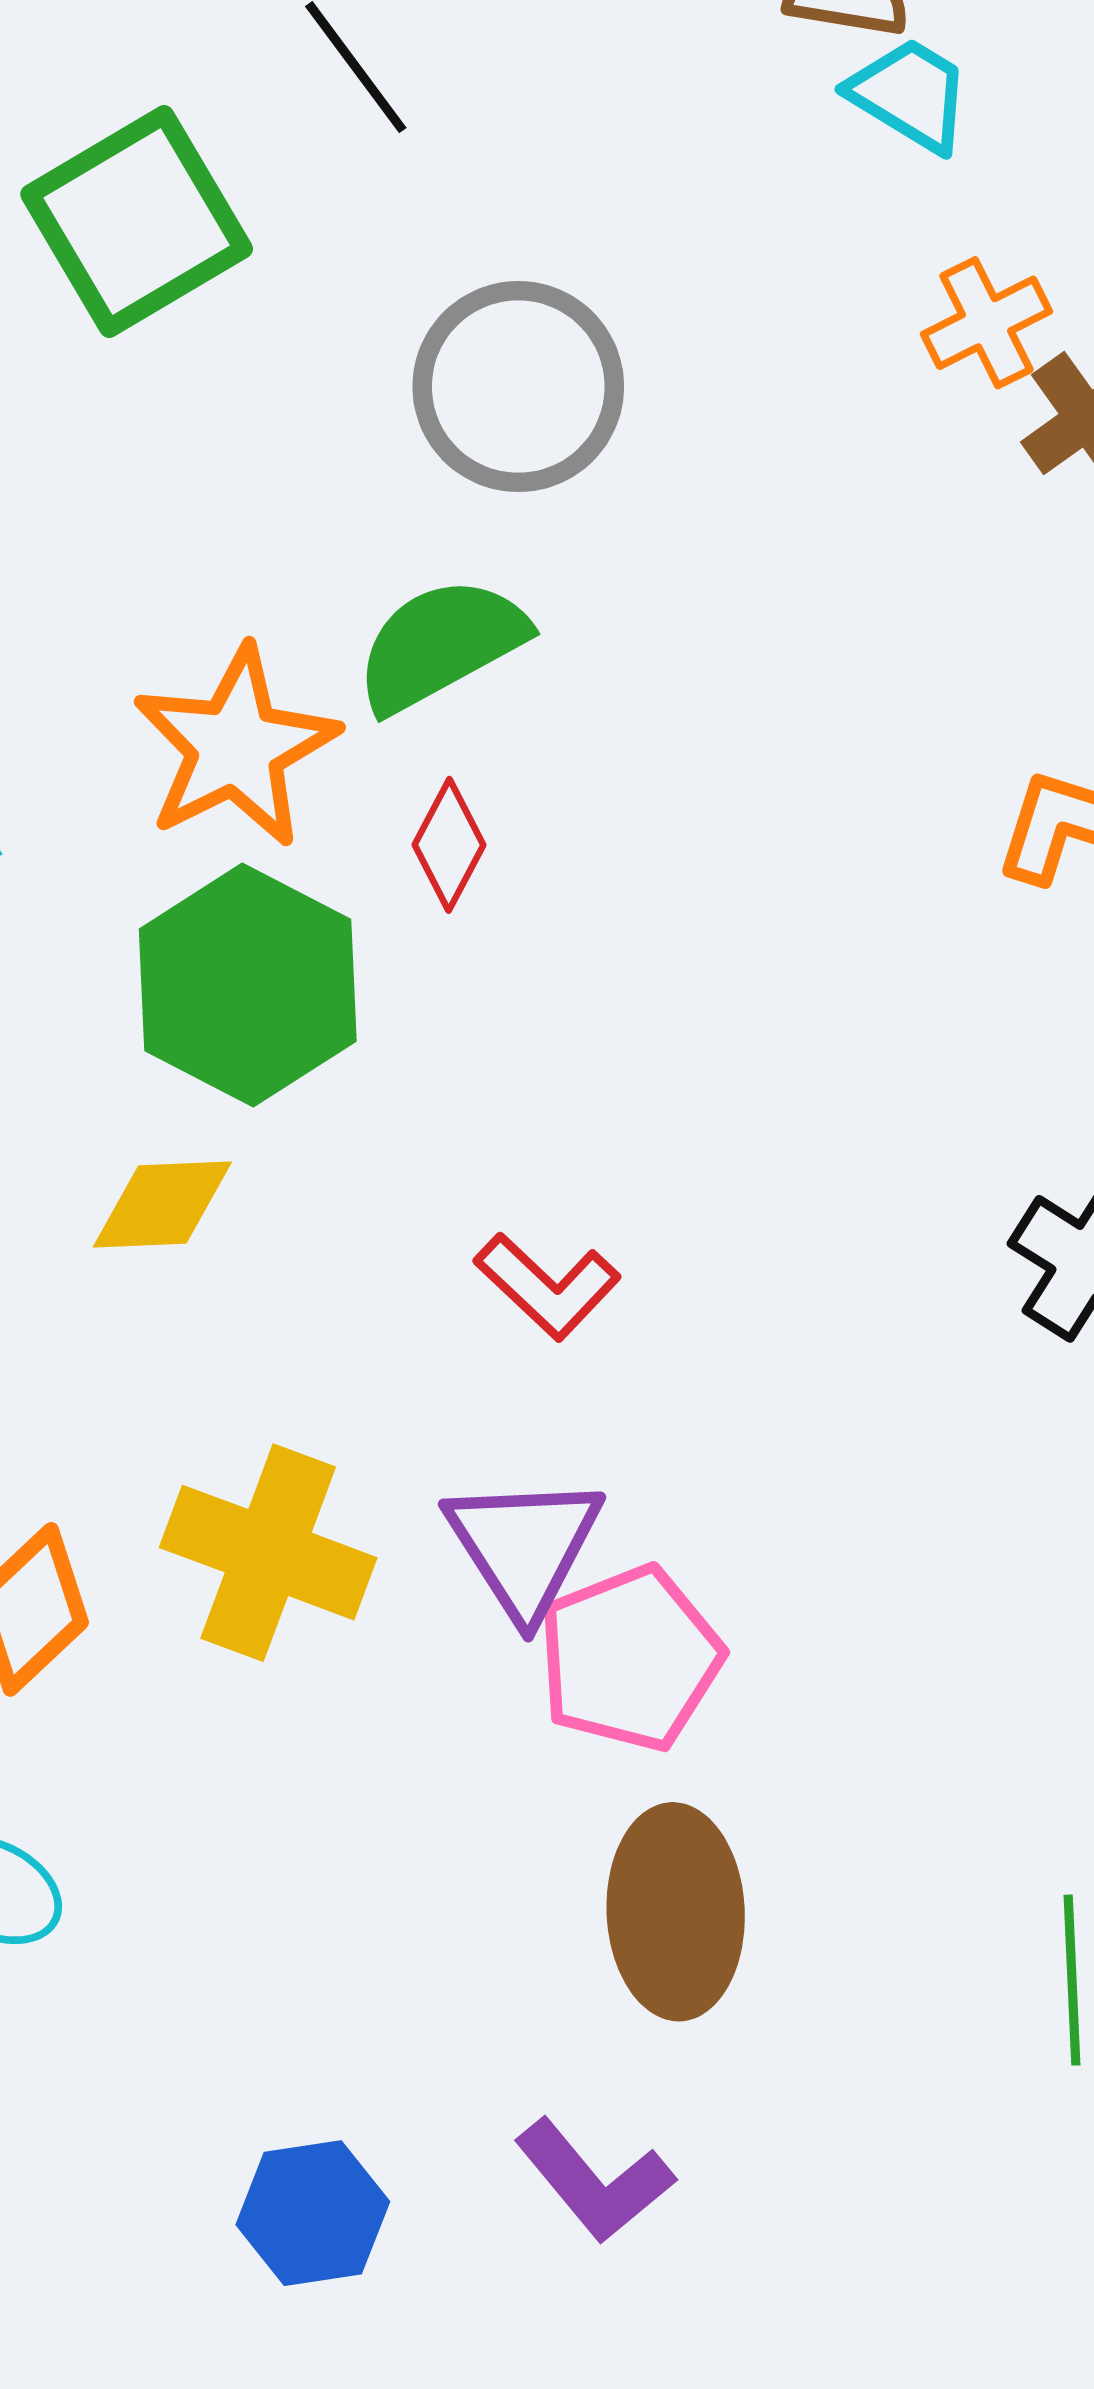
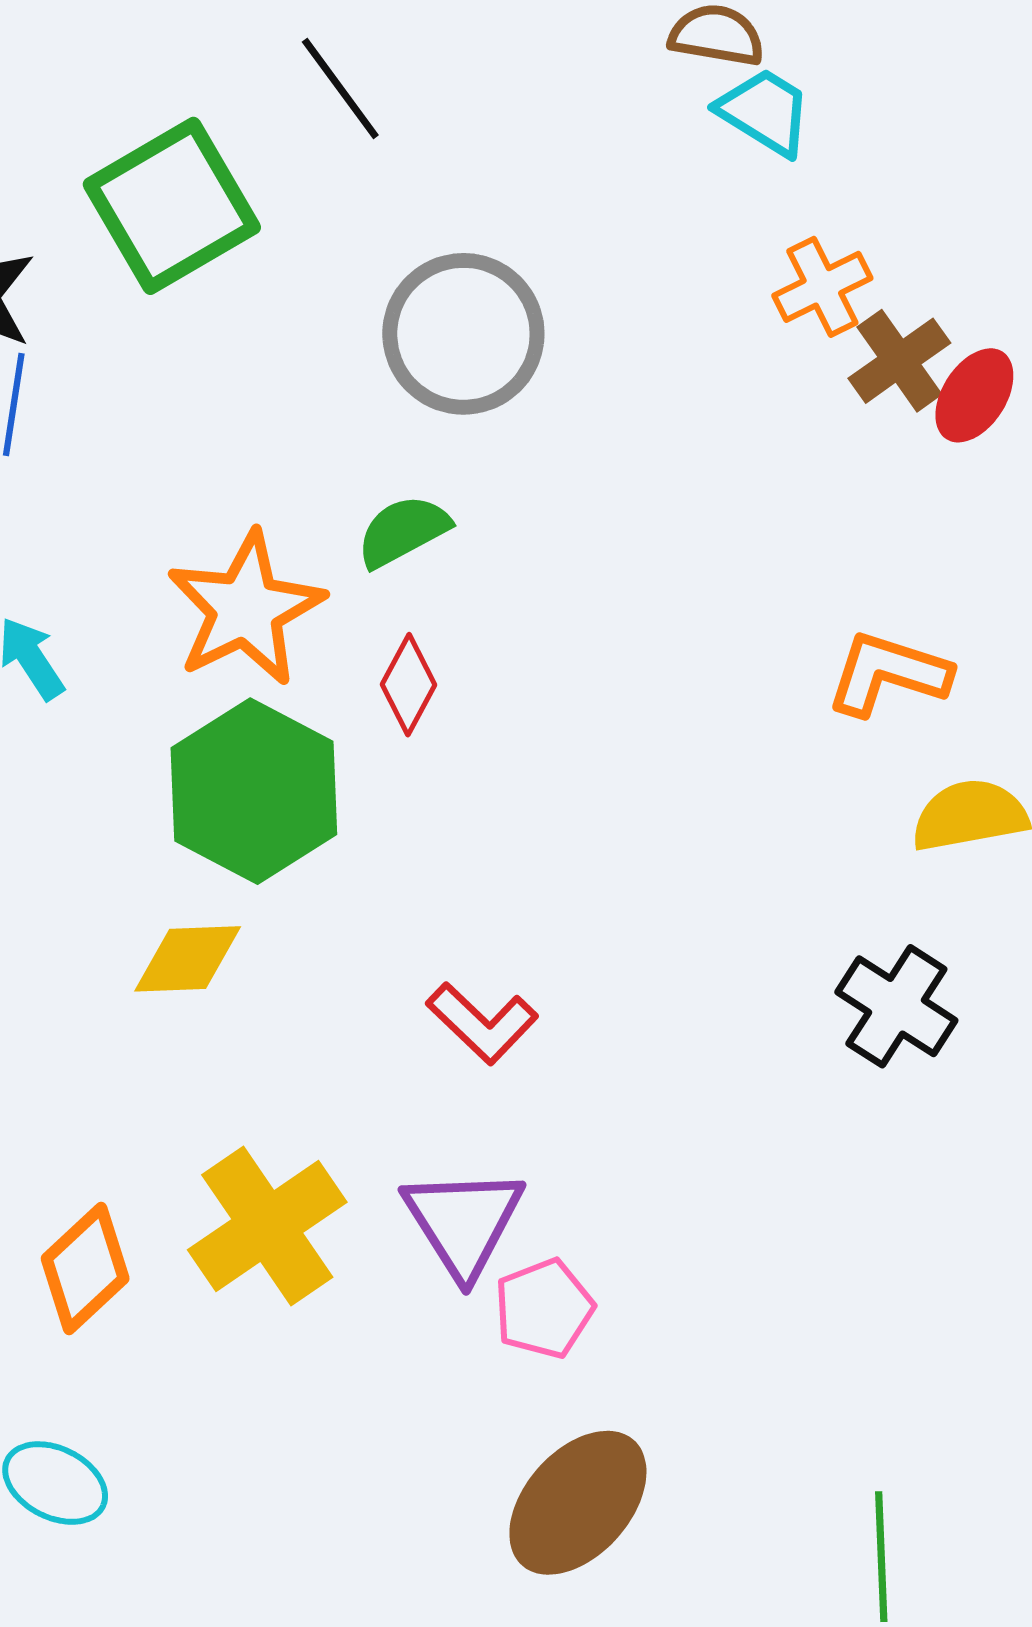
green semicircle: (441, 645) -> (403, 531), size x0.7
yellow cross: (268, 1553) -> (267, 1226), turned 35
pink pentagon: (630, 1658) -> (544, 1308), size x0.7
brown ellipse: (676, 1912) -> (578, 1503), turned 44

